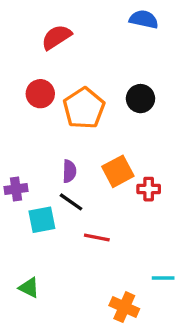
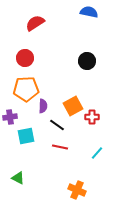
orange pentagon: (84, 108) -> (26, 89), moved, turned 30
black line: (71, 202) -> (57, 125), moved
cyan line: (163, 278) -> (97, 153), moved, turned -48

